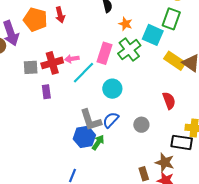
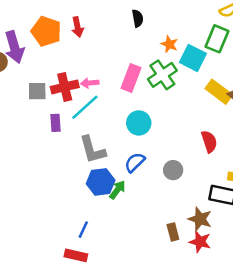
orange star: (125, 24) -> (169, 44), moved
cyan line: (83, 73) -> (85, 107), moved
gray L-shape: (91, 120) -> (92, 150), moved

